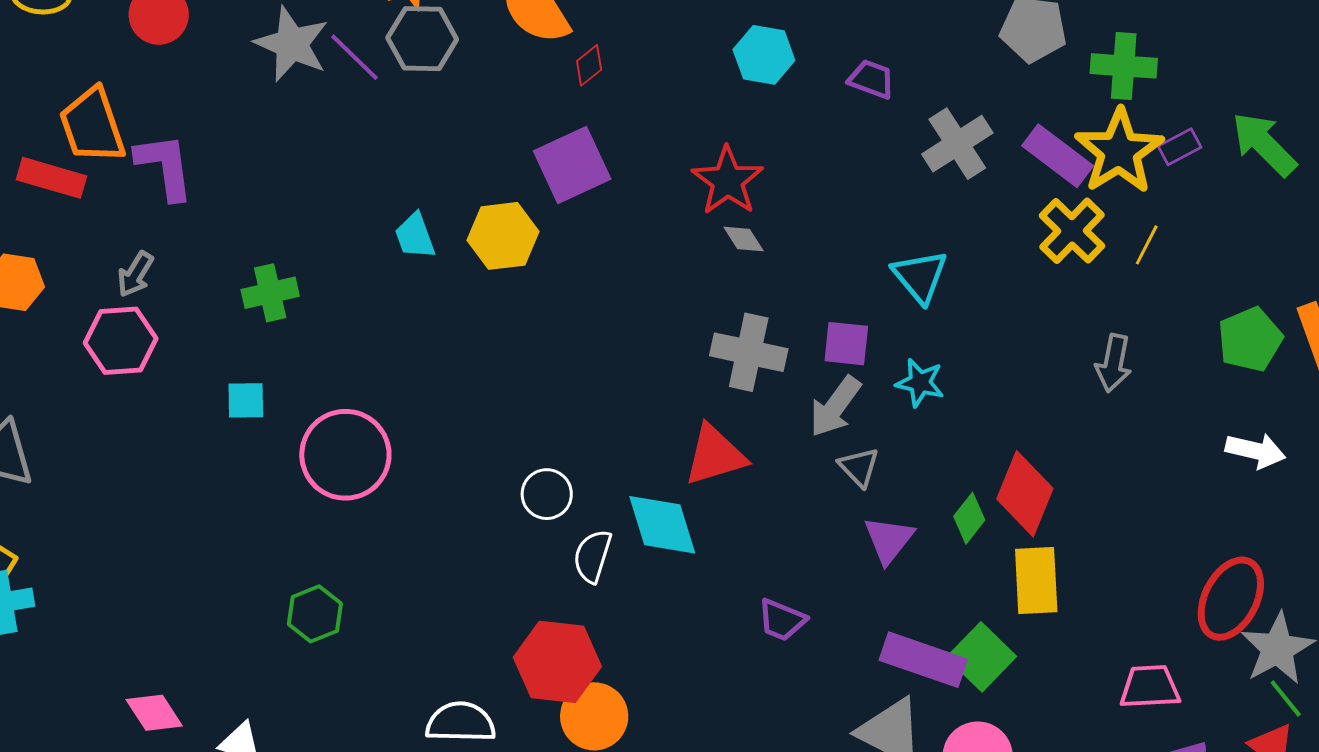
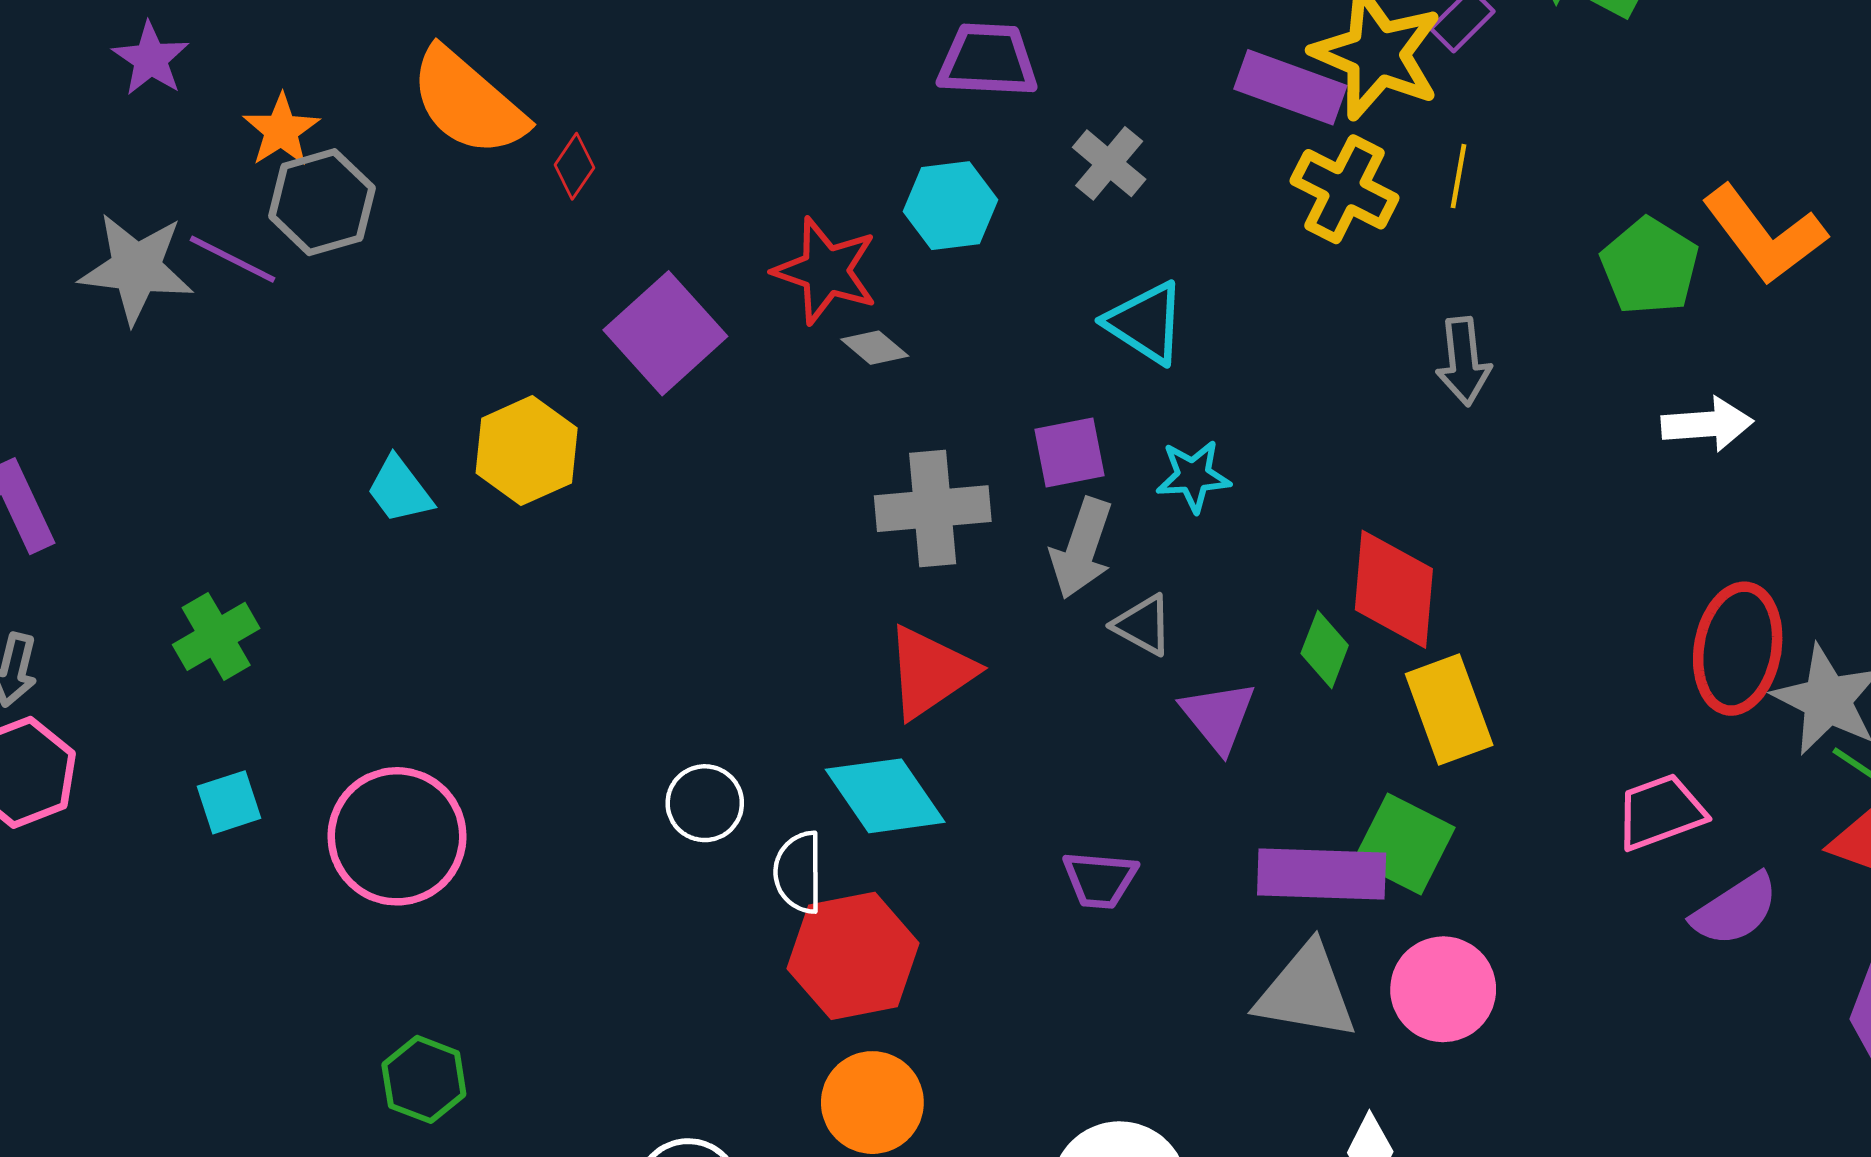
cyan hexagon: (764, 55) -> (951, 206), moved
purple trapezoid: (871, 79) -> (988, 60), size x1.4
gray cross: (957, 144) -> (1109, 163), moved, size x0.7
purple square: (572, 165) -> (665, 333), moved
red hexagon: (557, 662) -> (853, 956), moved

